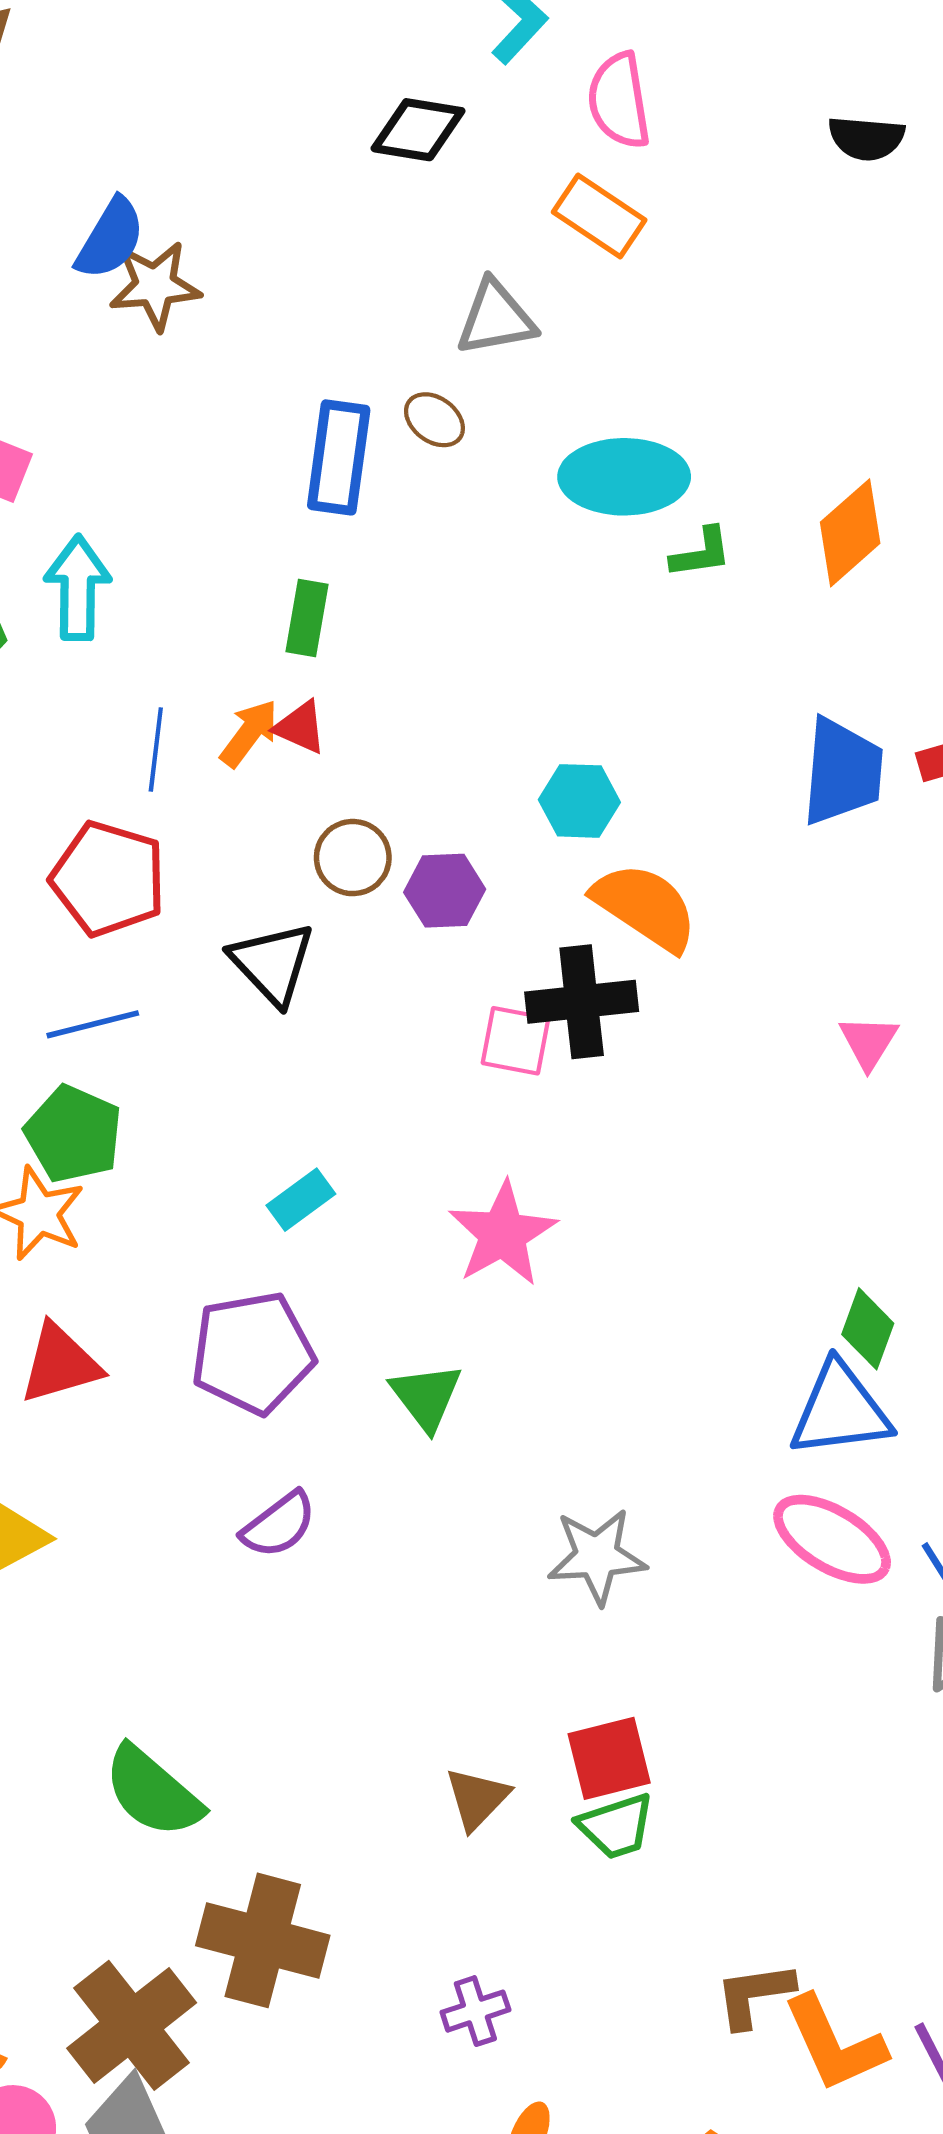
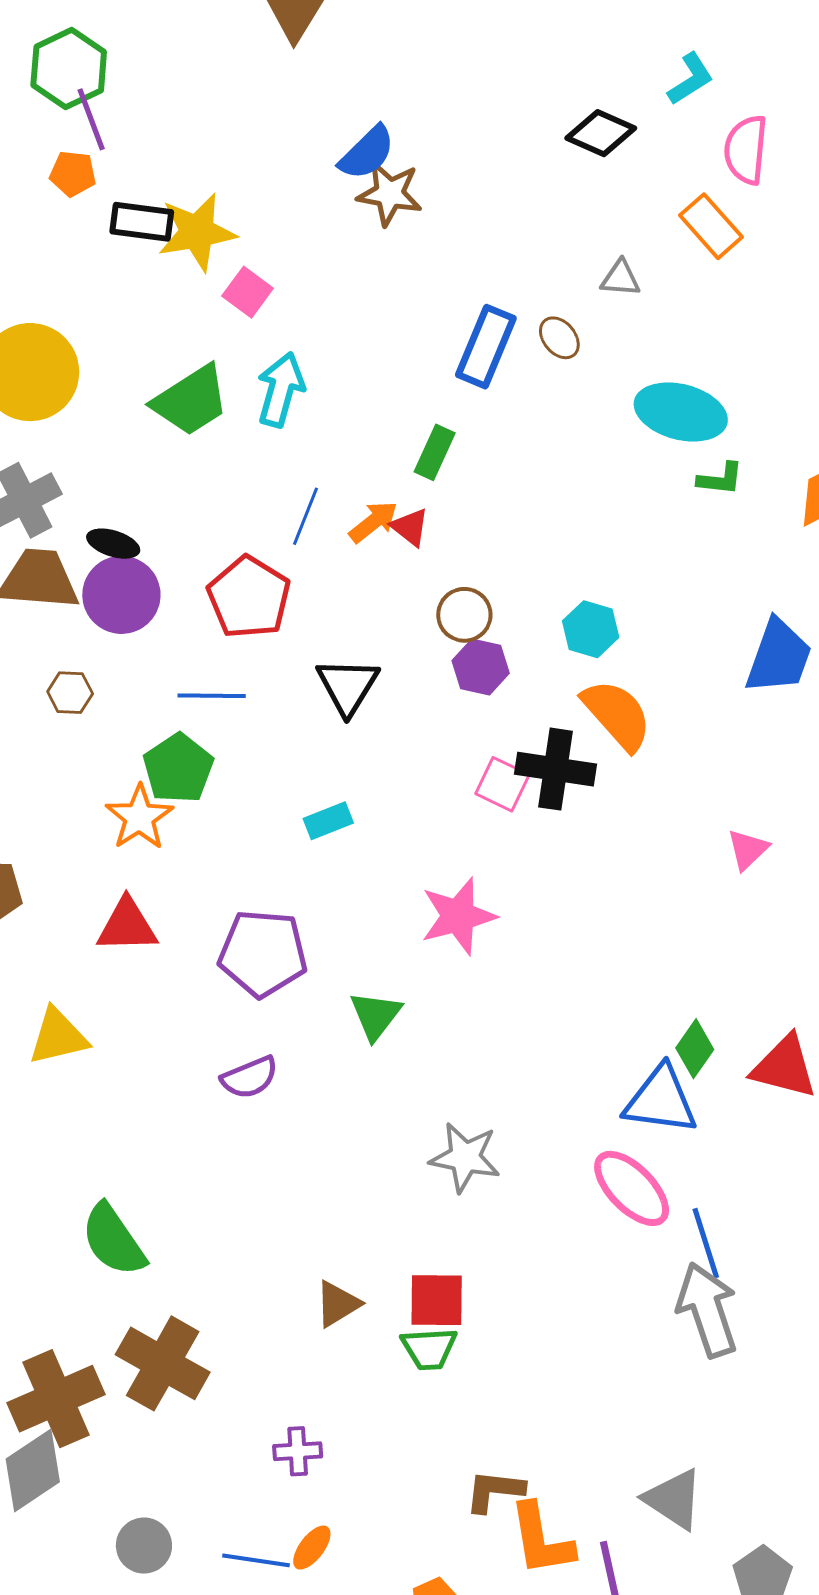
gray triangle: (496, 318) -> (620, 278), size x0.7
brown circle: (353, 858) -> (464, 615), moved
cyan rectangle: (301, 1200) -> (328, 821), moved

